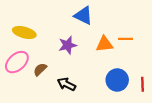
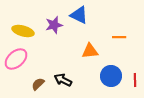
orange triangle: (104, 44) -> (90, 51), moved
purple star: (68, 45) -> (54, 25), moved
brown semicircle: (40, 69) -> (38, 84), moved

